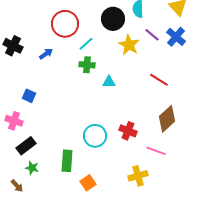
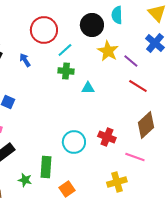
purple line: (152, 35) -> (131, 61), moved
blue arrow: (46, 54) -> (25, 60), turned -88
green star: (32, 168) -> (25, 180), moved

